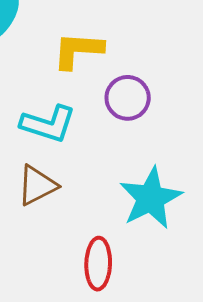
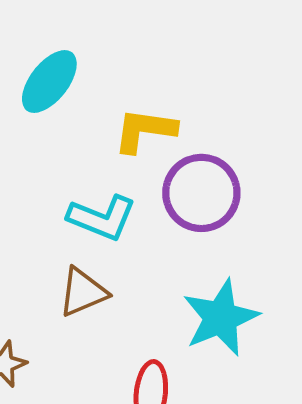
purple circle: (128, 98) -> (201, 193), size x1.4

